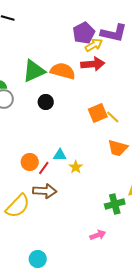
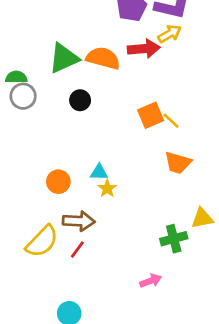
yellow arrow: (94, 45) -> (170, 34), moved
yellow star: (76, 167) -> (107, 188), moved
red line: (44, 168) -> (77, 250), moved

